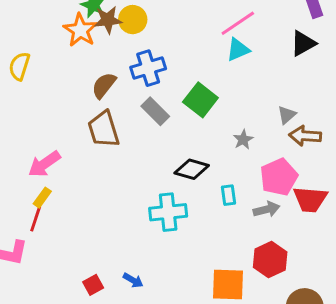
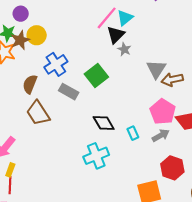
black triangle: (303, 43) -> (116, 35), moved
cyan triangle: (238, 50) -> (125, 18), moved
green square: (200, 100) -> (96, 76), turned 30
gray triangle: (287, 115) -> (156, 69), size x1.5
gray star: (243, 140) -> (124, 49), moved
black diamond: (192, 169) -> (104, 123), turned 60

